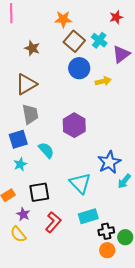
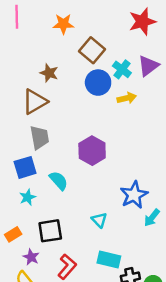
red star: (116, 17) -> (142, 22), size x1.6
orange star: (63, 19) -> (63, 24), moved
cyan cross: (99, 40) -> (122, 69), moved
brown star: (32, 48) -> (49, 73), moved
cyan triangle: (80, 183) -> (99, 220), size x0.6
cyan rectangle: (88, 216) -> (109, 259), turned 30

